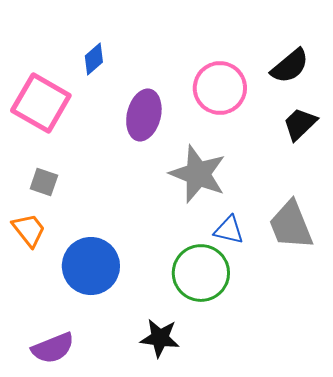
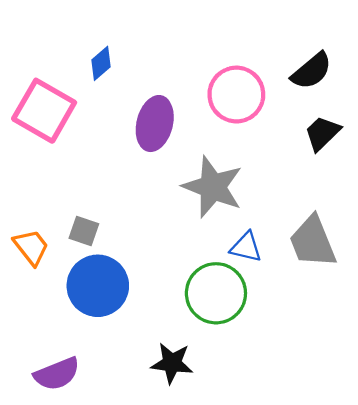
gray square: (44, 182) -> (84, 231), moved

